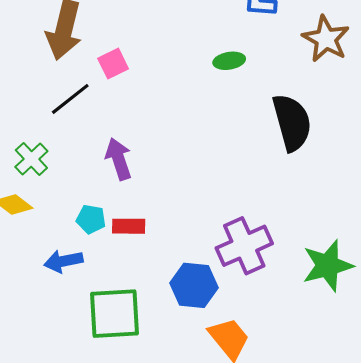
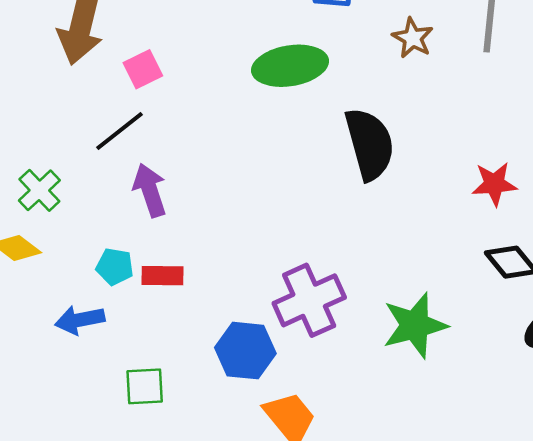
brown star: (326, 39) -> (413, 38), size x0.7
green ellipse: (229, 61) -> (290, 66), size x1.8
black line: (70, 99) -> (120, 131), moved
green square: (115, 314) -> (145, 386), size x0.6

